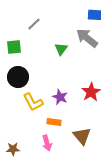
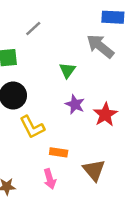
green triangle: (61, 49) -> (67, 70), moved
purple star: (60, 97) -> (75, 104), moved

